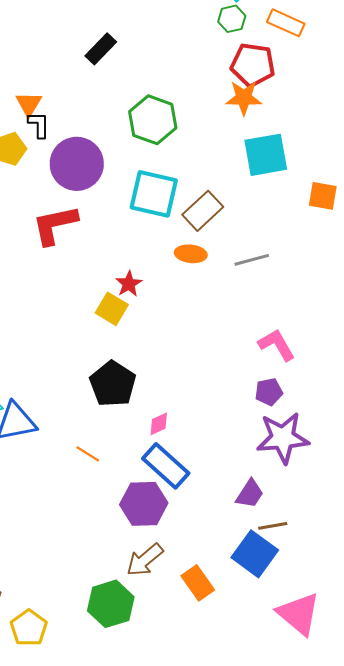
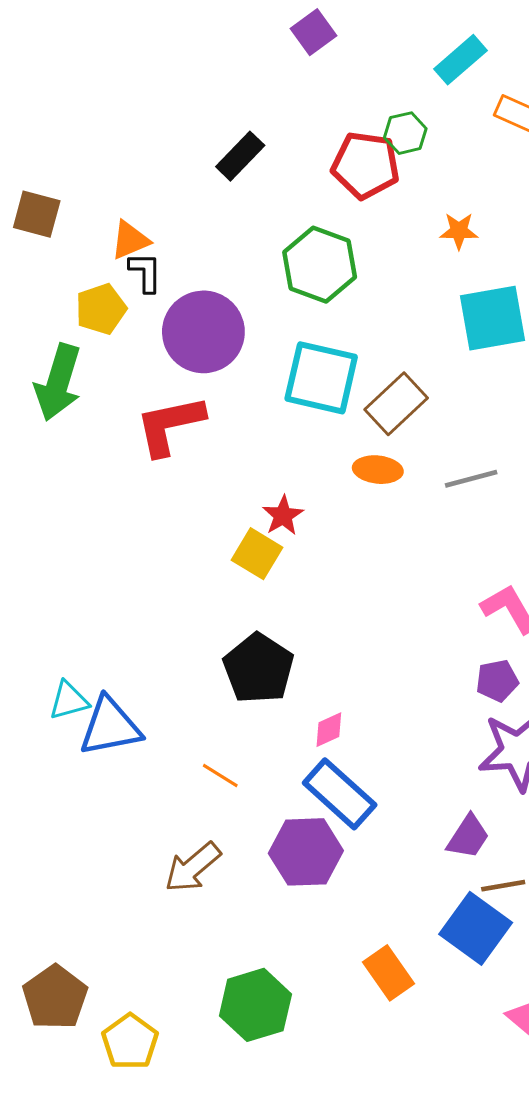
green hexagon: (232, 19) -> (405, 133), moved
red pentagon: (253, 65) -> (366, 165), moved
orange star: (244, 98) -> (459, 231), size x0.7
orange triangle: (29, 104) -> (130, 240), turned 36
brown arrow: (145, 560) -> (193, 867), moved

